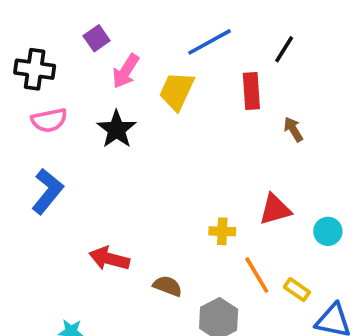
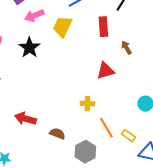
pink arrow: (126, 71) -> (34, 16), turned 36
red triangle: (275, 209) -> (105, 71), moved

